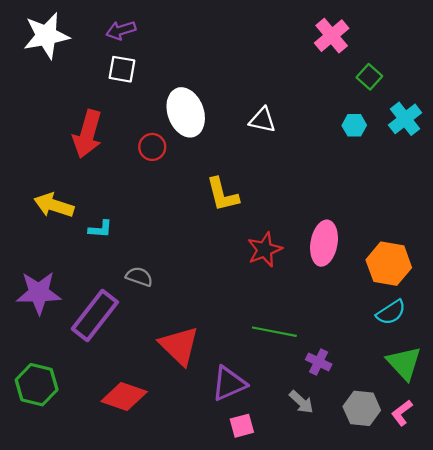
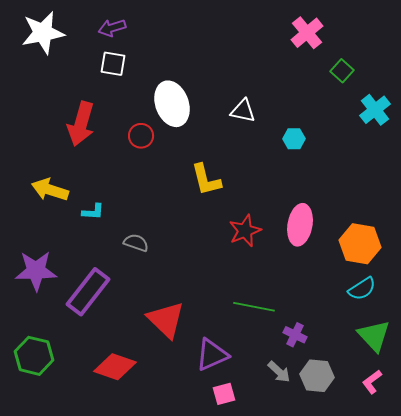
cyan hexagon: (354, 125) -> (294, 139), moved
gray semicircle: (139, 277) -> (136, 243), moved
gray hexagon: (362, 408) -> (317, 376), moved

